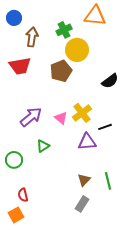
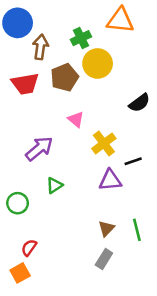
blue circle: (14, 18) -> (18, 23), size x1.5
brown pentagon: (61, 71) -> (65, 77), moved
pink triangle: (61, 118) -> (76, 119), moved
red semicircle: (23, 195) -> (29, 248), turned 48

